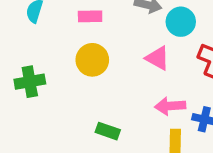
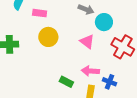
pink rectangle: (90, 16) -> (40, 13), moved
green rectangle: (108, 131) -> (66, 82), moved

